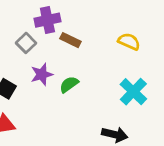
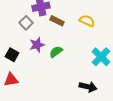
yellow semicircle: (129, 42) -> (87, 21), moved

